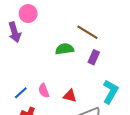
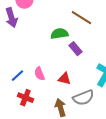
purple rectangle: (94, 57) -> (75, 49), moved, turned -64

